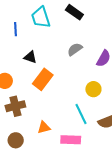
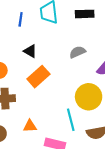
black rectangle: (74, 12) -> (85, 14), turned -48
yellow circle: (93, 89) -> (89, 97), size x1.6

